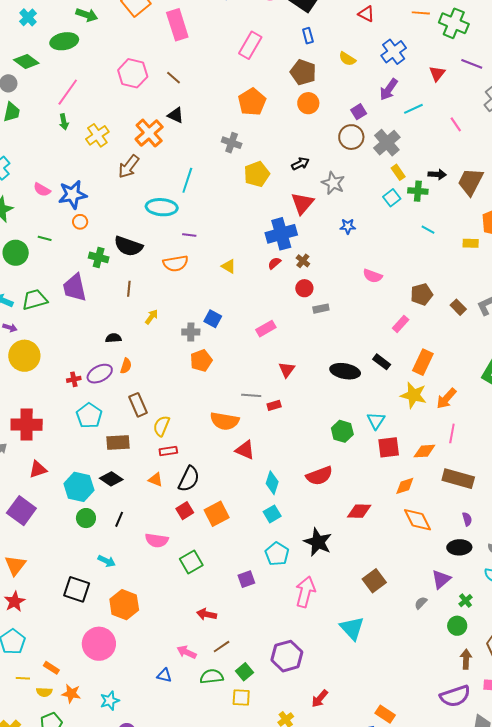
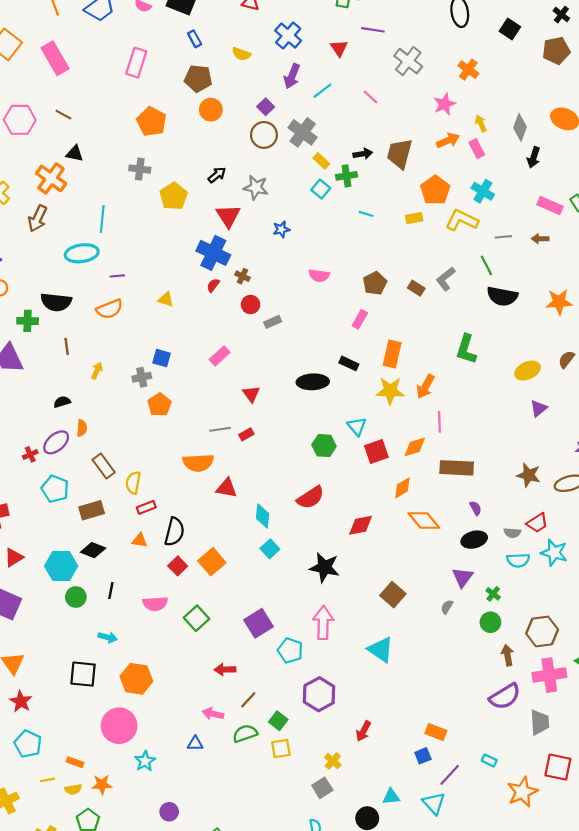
blue cross: (281, 234) -> (213, 253), turned -36
cyan pentagon: (277, 554) -> (290, 651), moved
purple square: (246, 579) -> (259, 623), size x1.5
cyan star: (110, 701) -> (145, 761), moved

